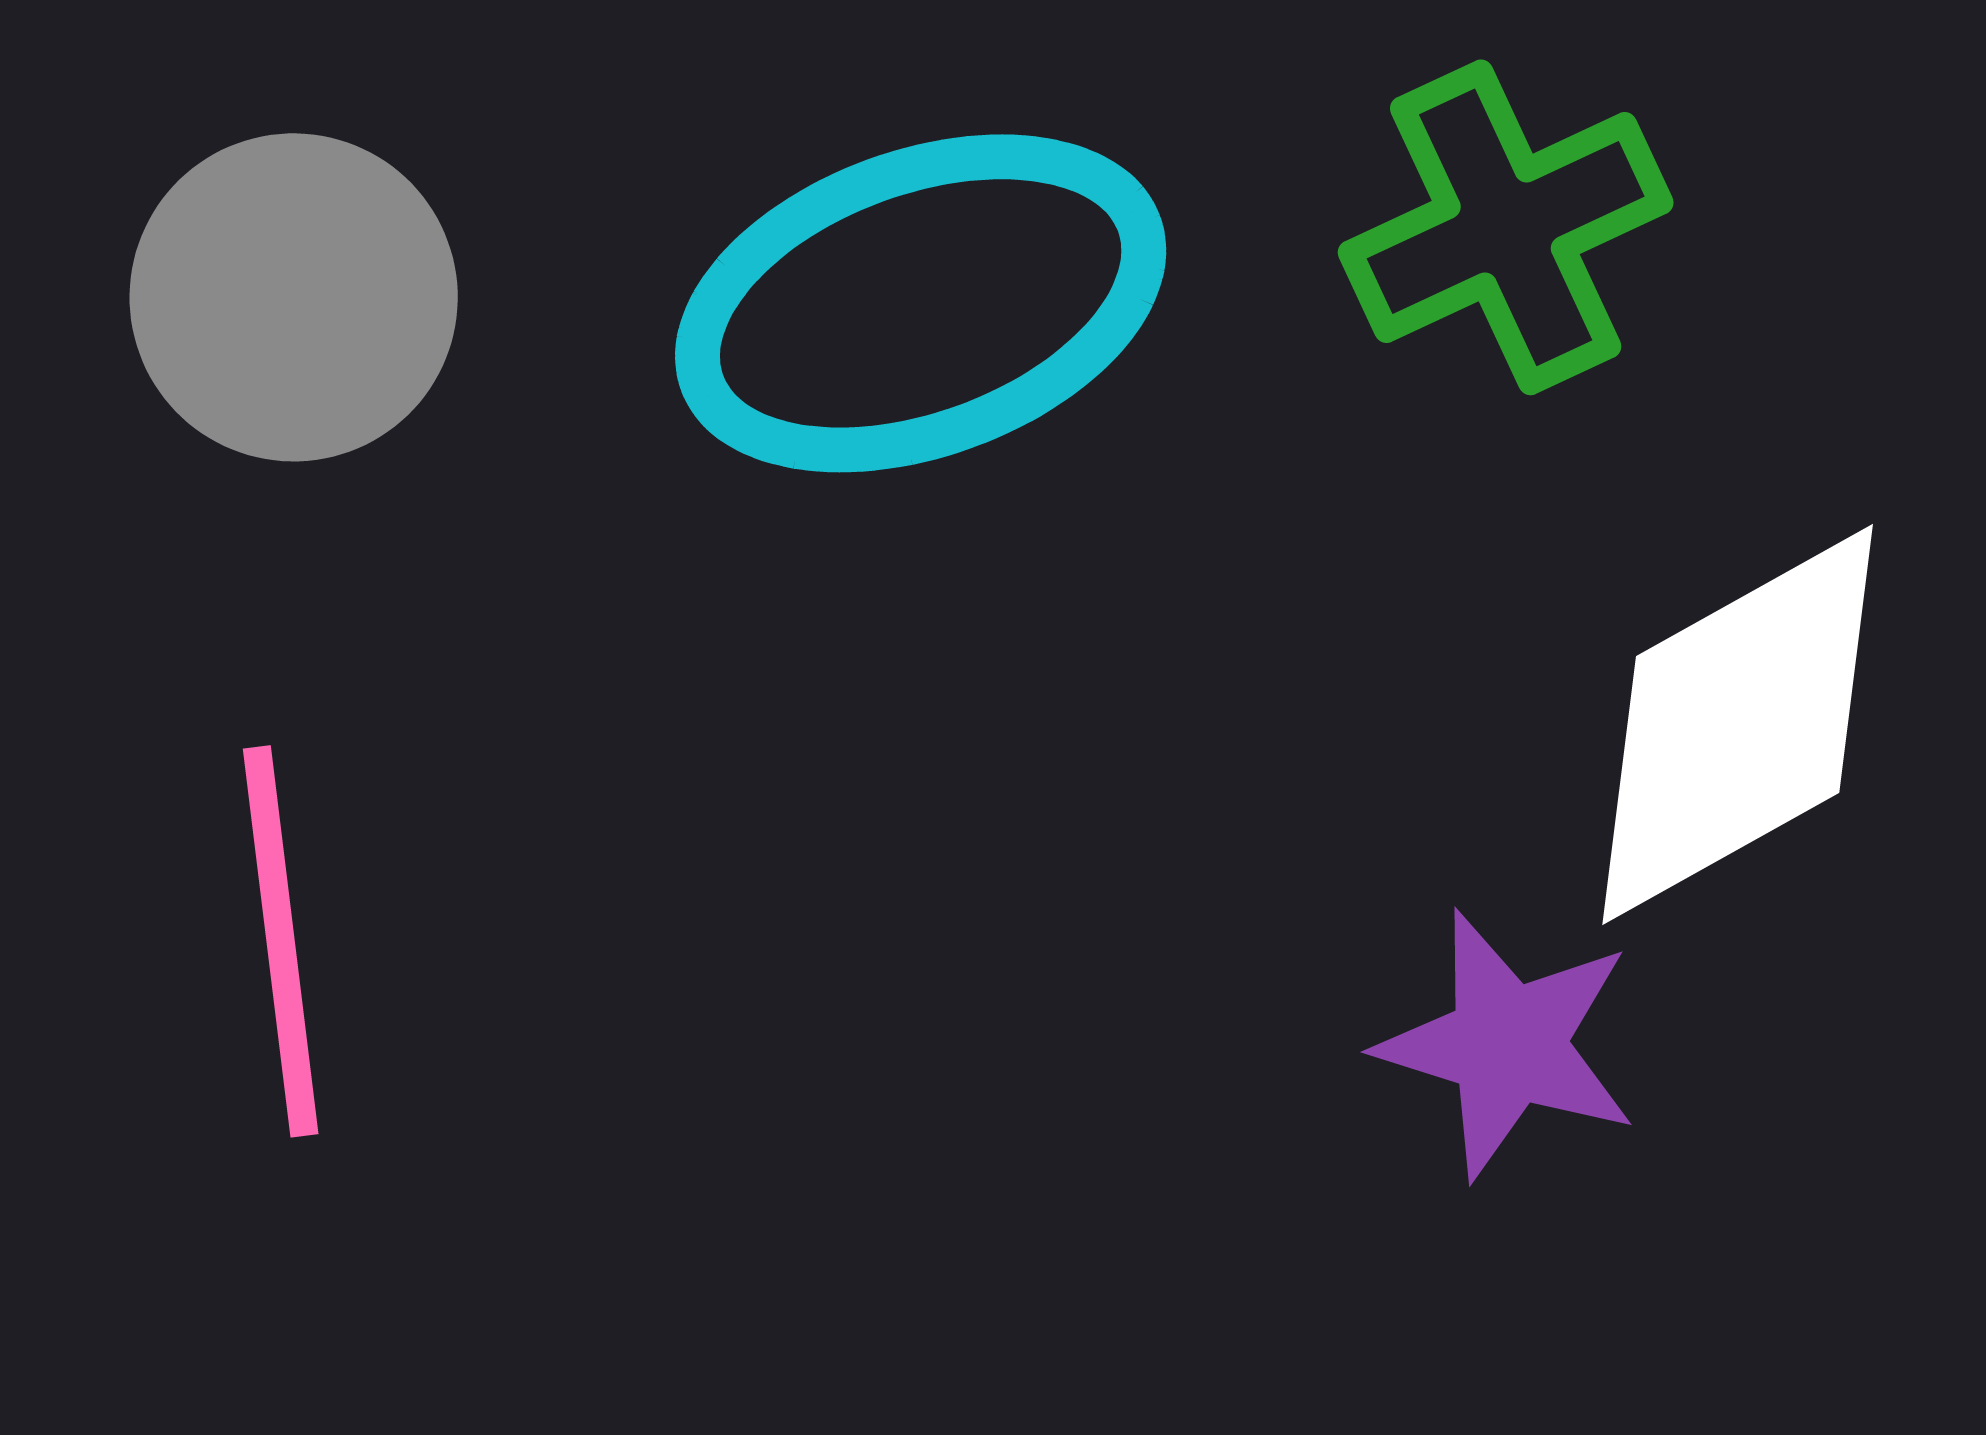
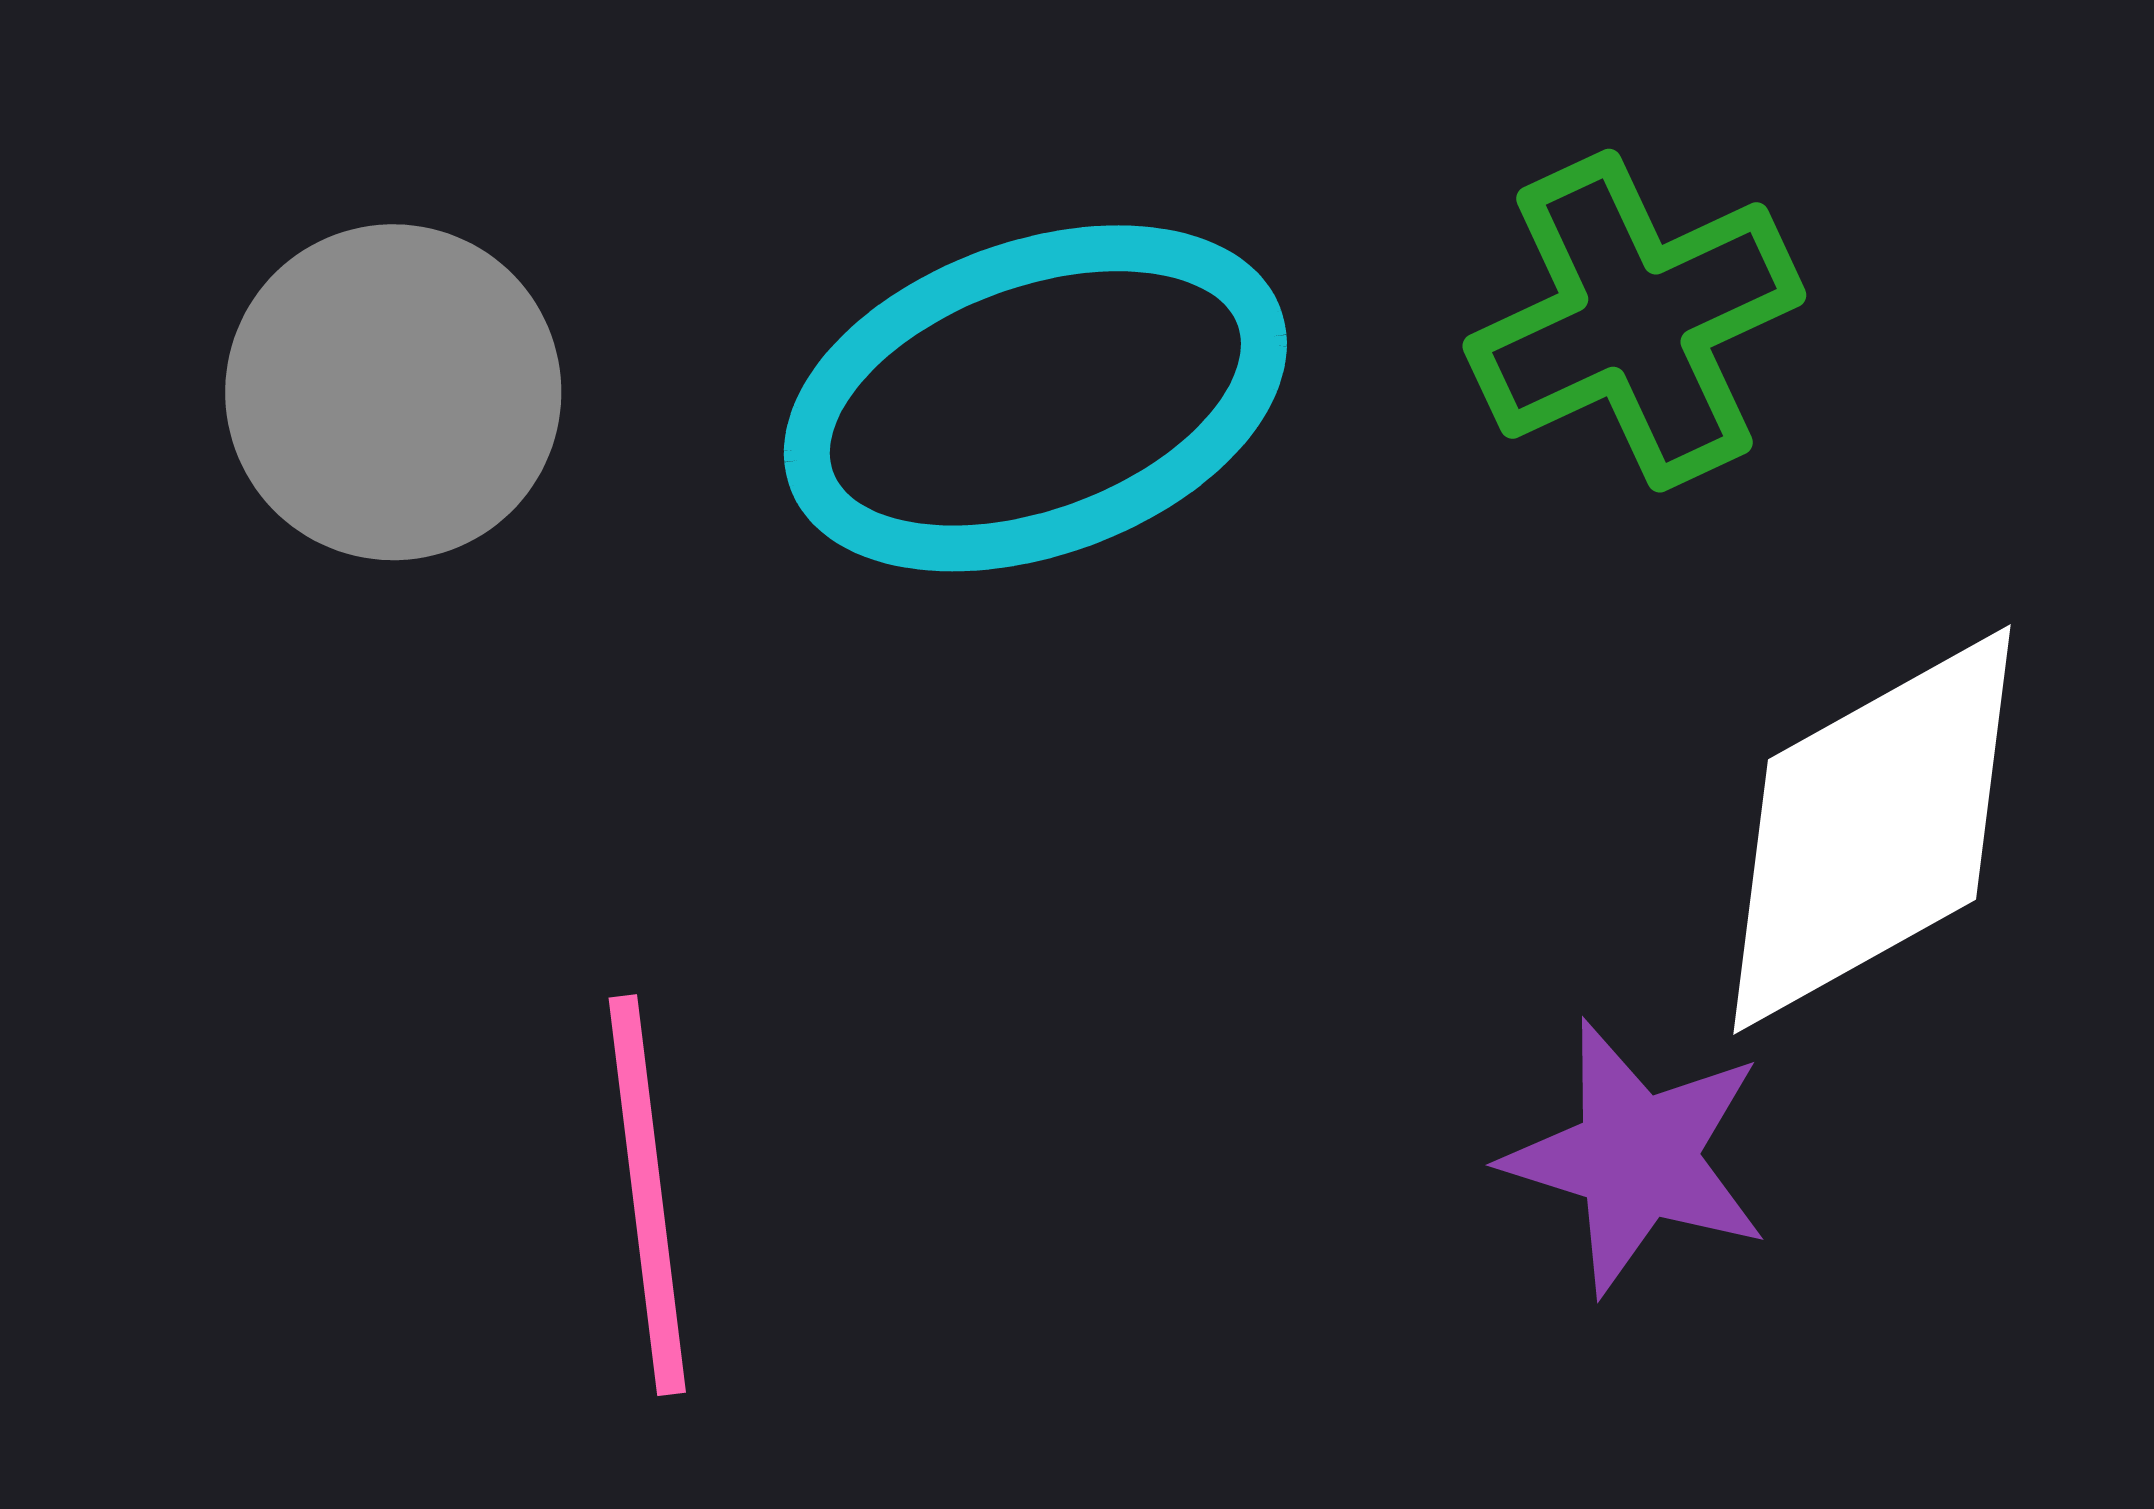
pink line: (281, 941) -> (647, 1195), moved

